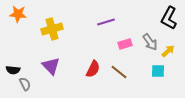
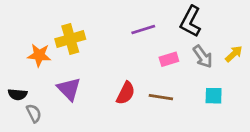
orange star: (18, 14) -> (39, 55), moved
black L-shape: (169, 18) -> (191, 21), moved
yellow arrow: (168, 51) -> (234, 54), moved
brown line: (119, 72) -> (161, 97), turned -30

